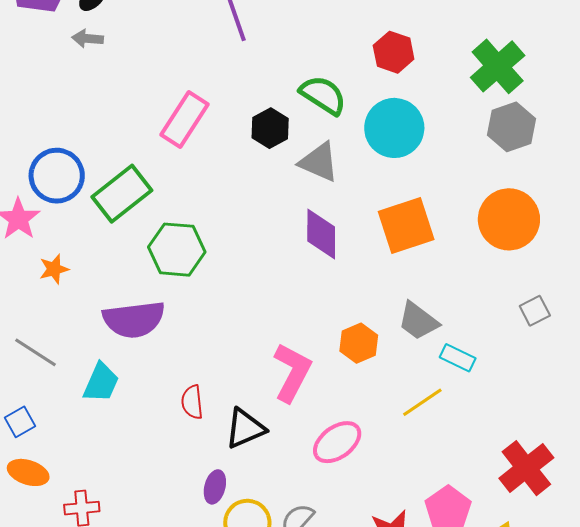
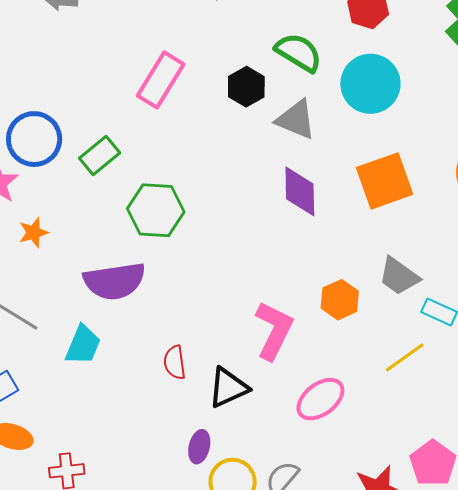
green rectangle: (122, 194) -> (100, 156), size x0.7

